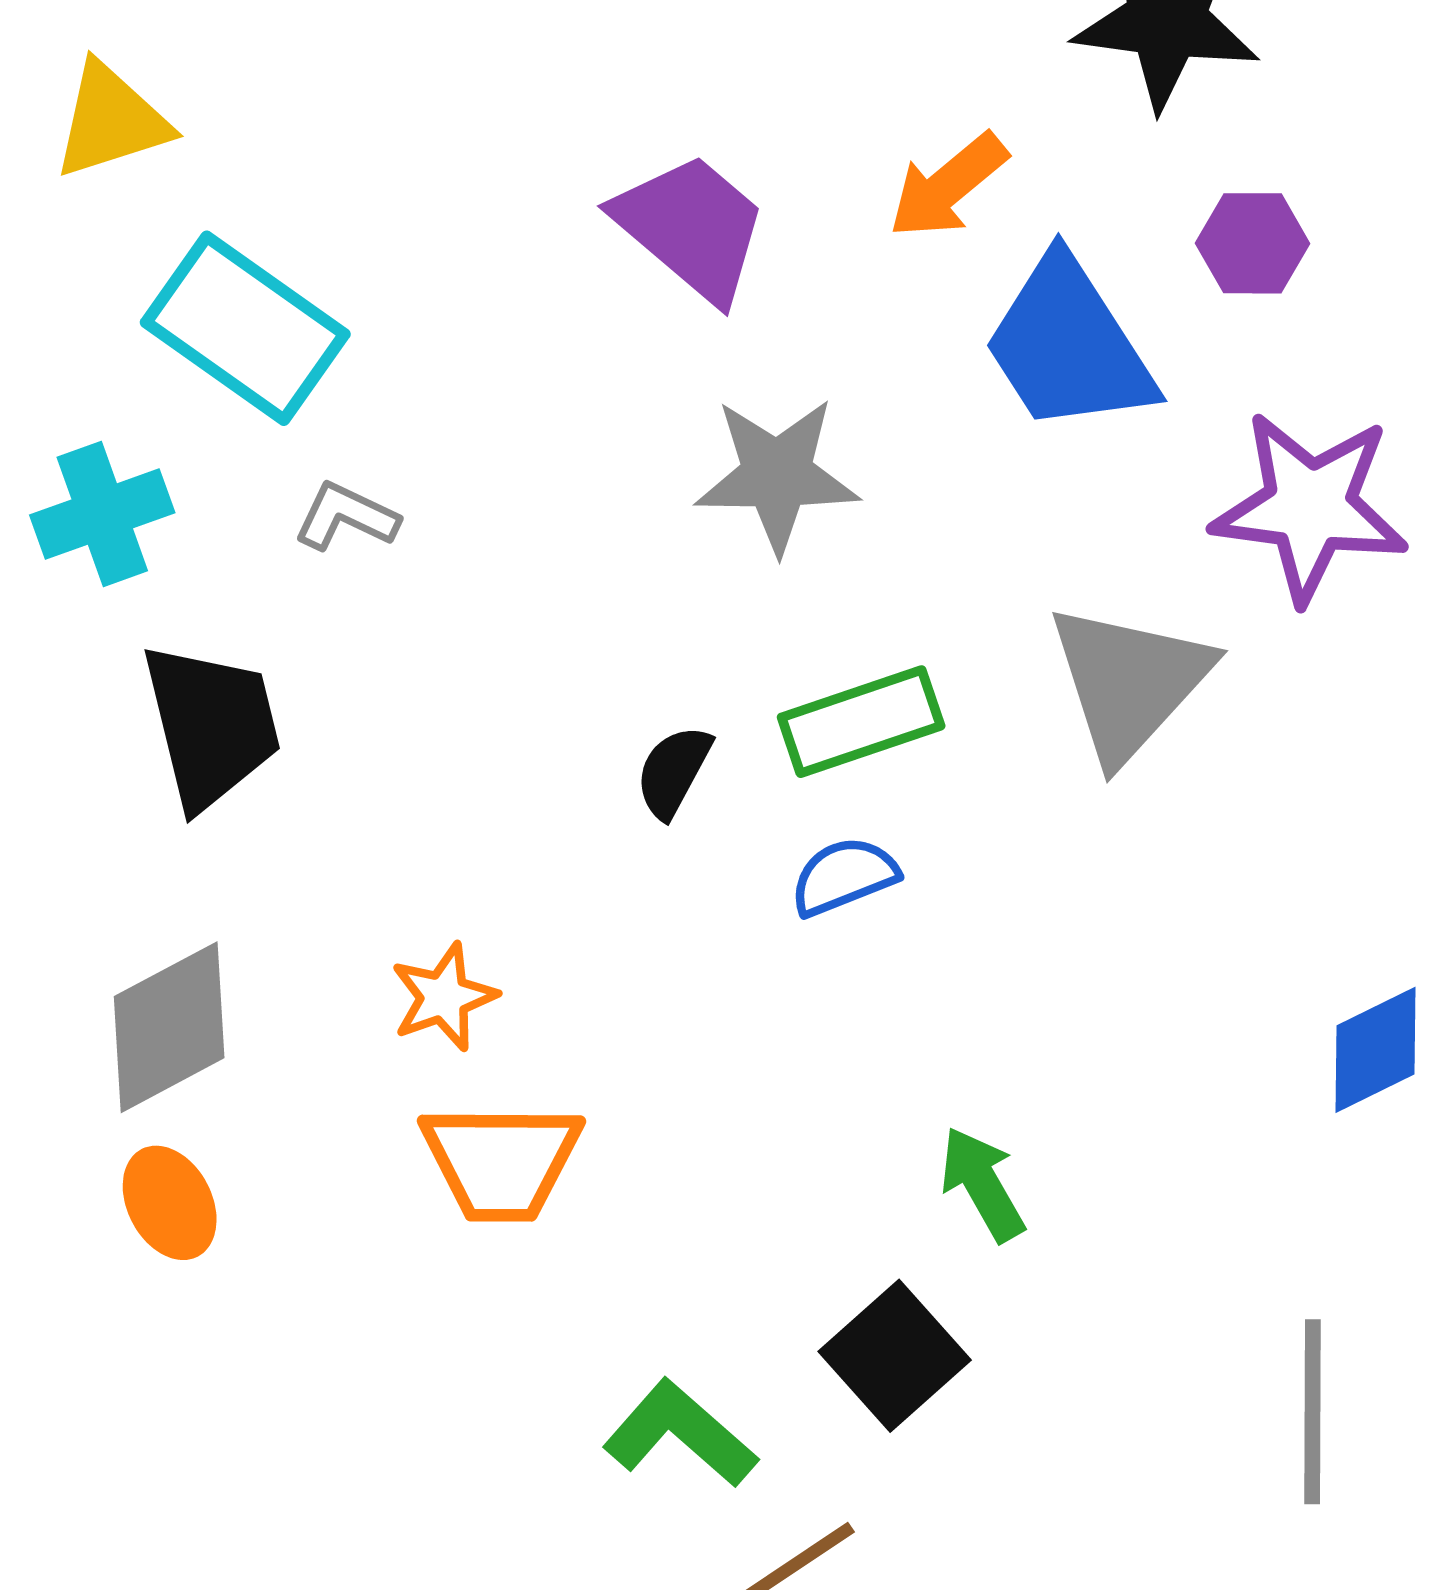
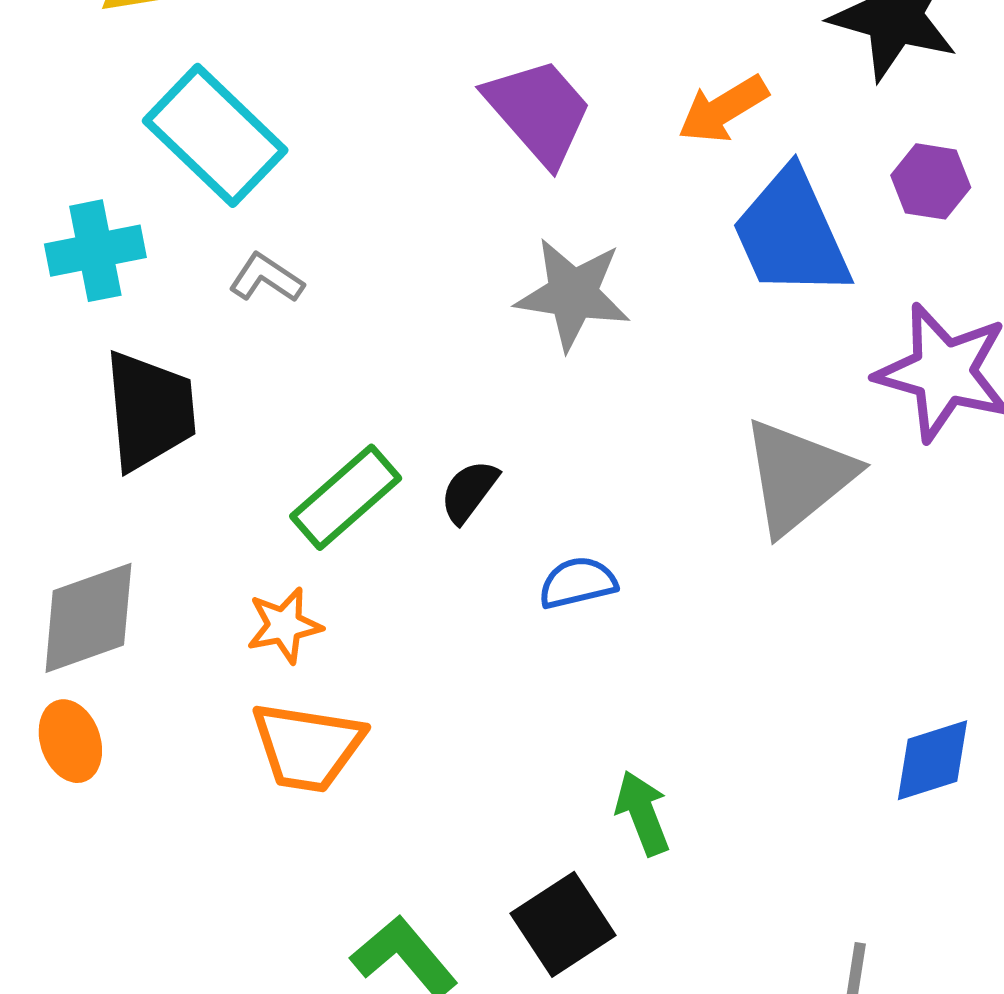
green rectangle: (861, 722) -> (346, 497), moved, turned -31

